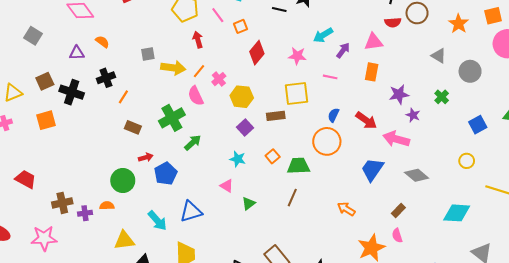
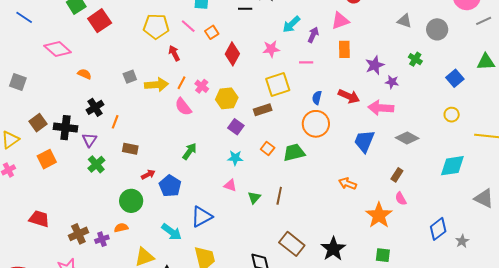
purple triangle: (77, 53) -> (89, 140), moved, turned -42
green cross: (172, 118) -> (96, 164), moved, size x0.7
brown line: (292, 198) -> (279, 196), moved

